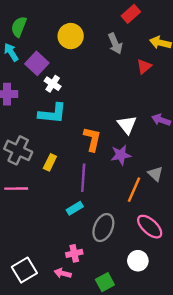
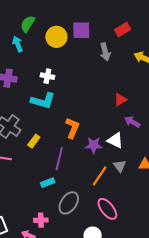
yellow circle: (71, 36) -> (56, 37), moved
purple square: (37, 63) -> (81, 30), moved, turned 36
red triangle: (144, 66) -> (120, 100), moved
white cross: (53, 84) -> (47, 76), turned -32
white triangle: (127, 125) -> (115, 140), moved, turned -36

